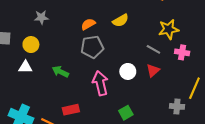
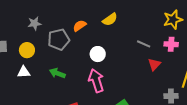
yellow star: (169, 29) -> (173, 20), moved
gray pentagon: (92, 47) -> (59, 40), moved
red triangle: (153, 70) -> (154, 64), moved
white circle: (128, 71) -> (98, 54), moved

